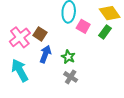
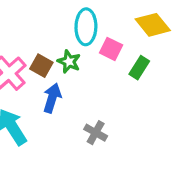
green rectangle: (105, 32) -> (139, 68), moved
green star: (68, 57) -> (69, 62), moved

